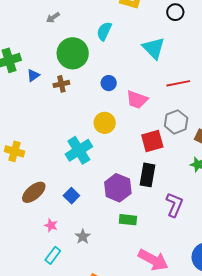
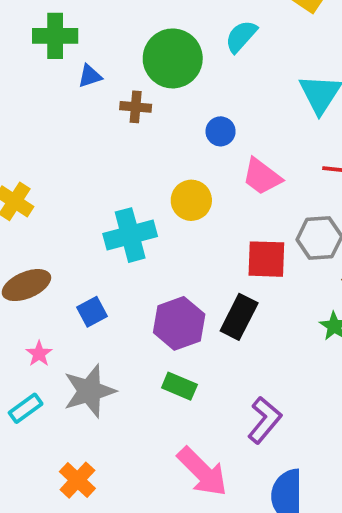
purple L-shape: (174, 205) -> (265, 420), moved
gray star: (83, 237) -> (89, 391), size x1.8

